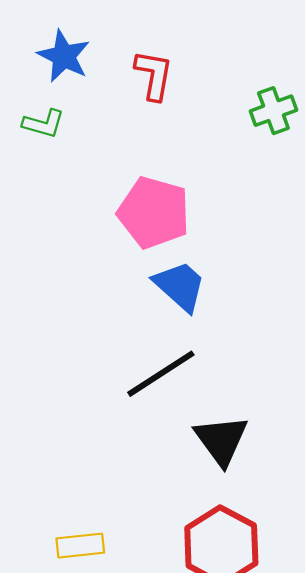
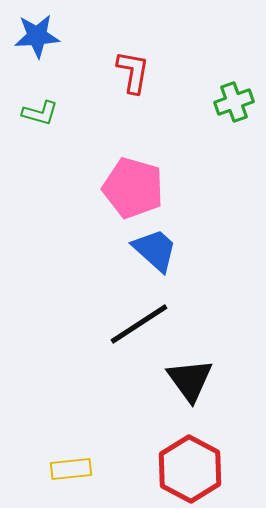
blue star: (64, 56) -> (37, 36), moved, turned -30

